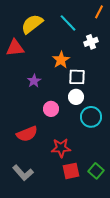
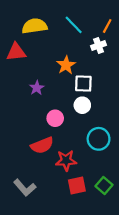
orange line: (99, 12) -> (107, 26), moved
yellow semicircle: (32, 24) -> (35, 26), turned 30
cyan circle: (91, 117) -> (99, 139), moved
red semicircle: (27, 134) -> (42, 145), moved

